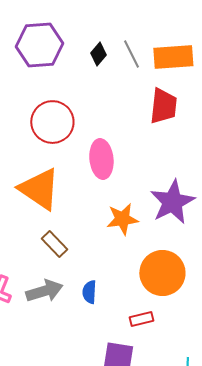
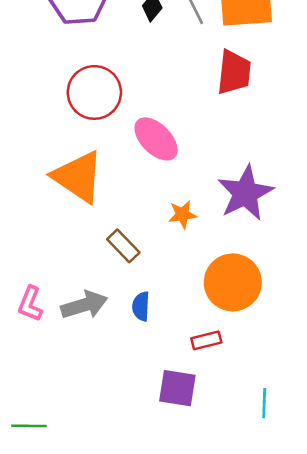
pink ellipse: (101, 159) -> (156, 139), turned -39
orange star: (122, 219) -> (182, 214), size x0.7
brown rectangle: (54, 244) -> (123, 246), moved

